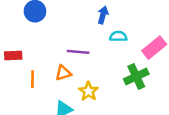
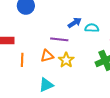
blue arrow: (103, 15) -> (75, 23), moved, turned 40
yellow star: (88, 91) -> (66, 60), moved

